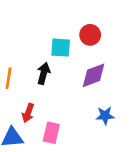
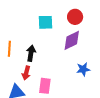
red circle: (90, 35) -> (75, 17), moved
black arrow: (44, 73) -> (31, 53), moved

